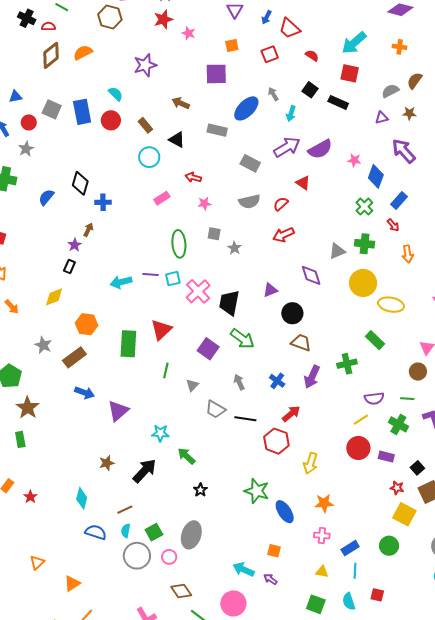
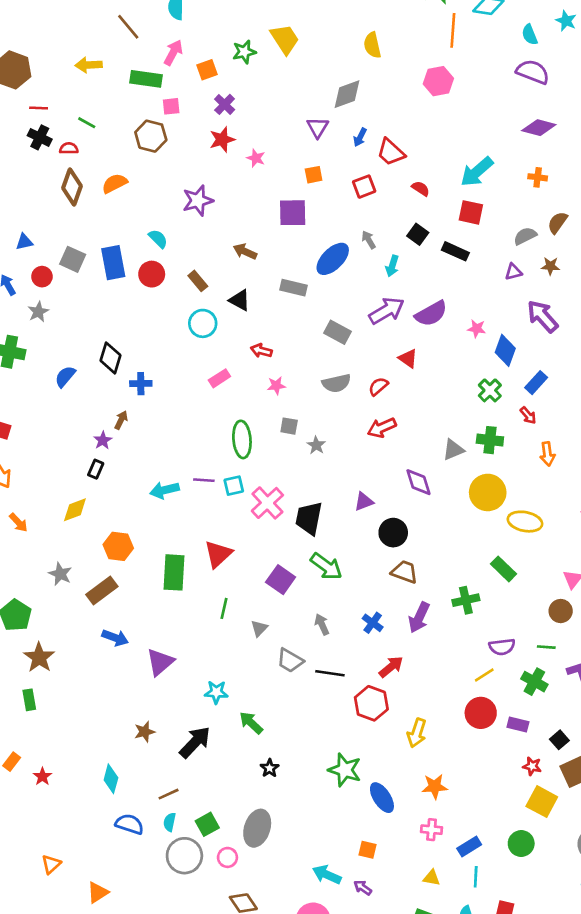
brown diamond: (51, 55) -> (72, 187), turned -32

